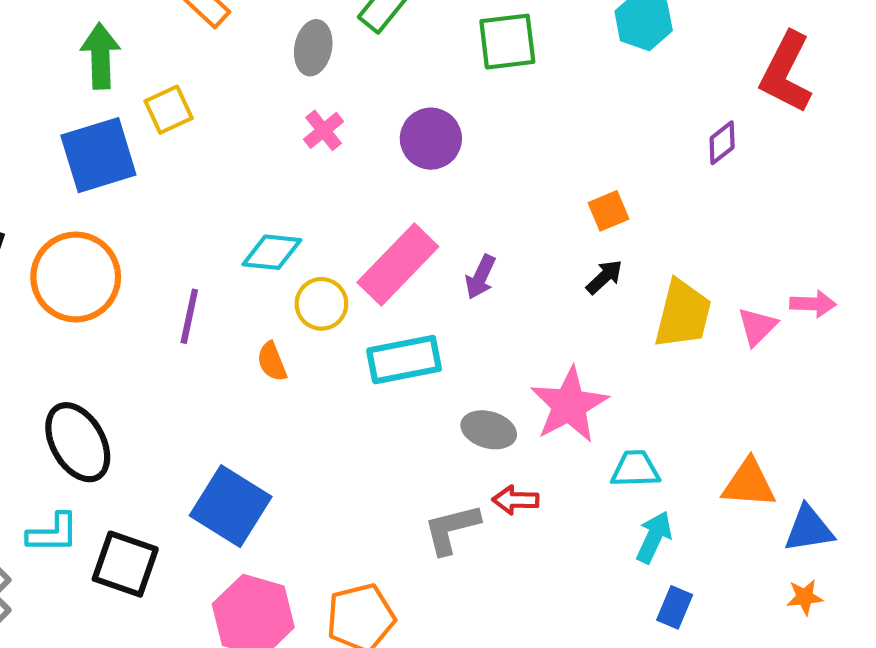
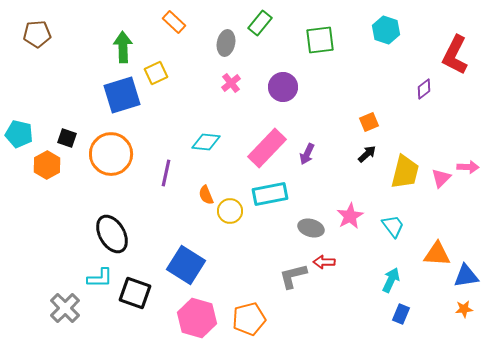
yellow circle: (321, 304) -> (230, 211), moved
pink star: (569, 405) -> (350, 216), size x0.7
cyan trapezoid: (635, 469) -> (393, 226), moved, turned 55

